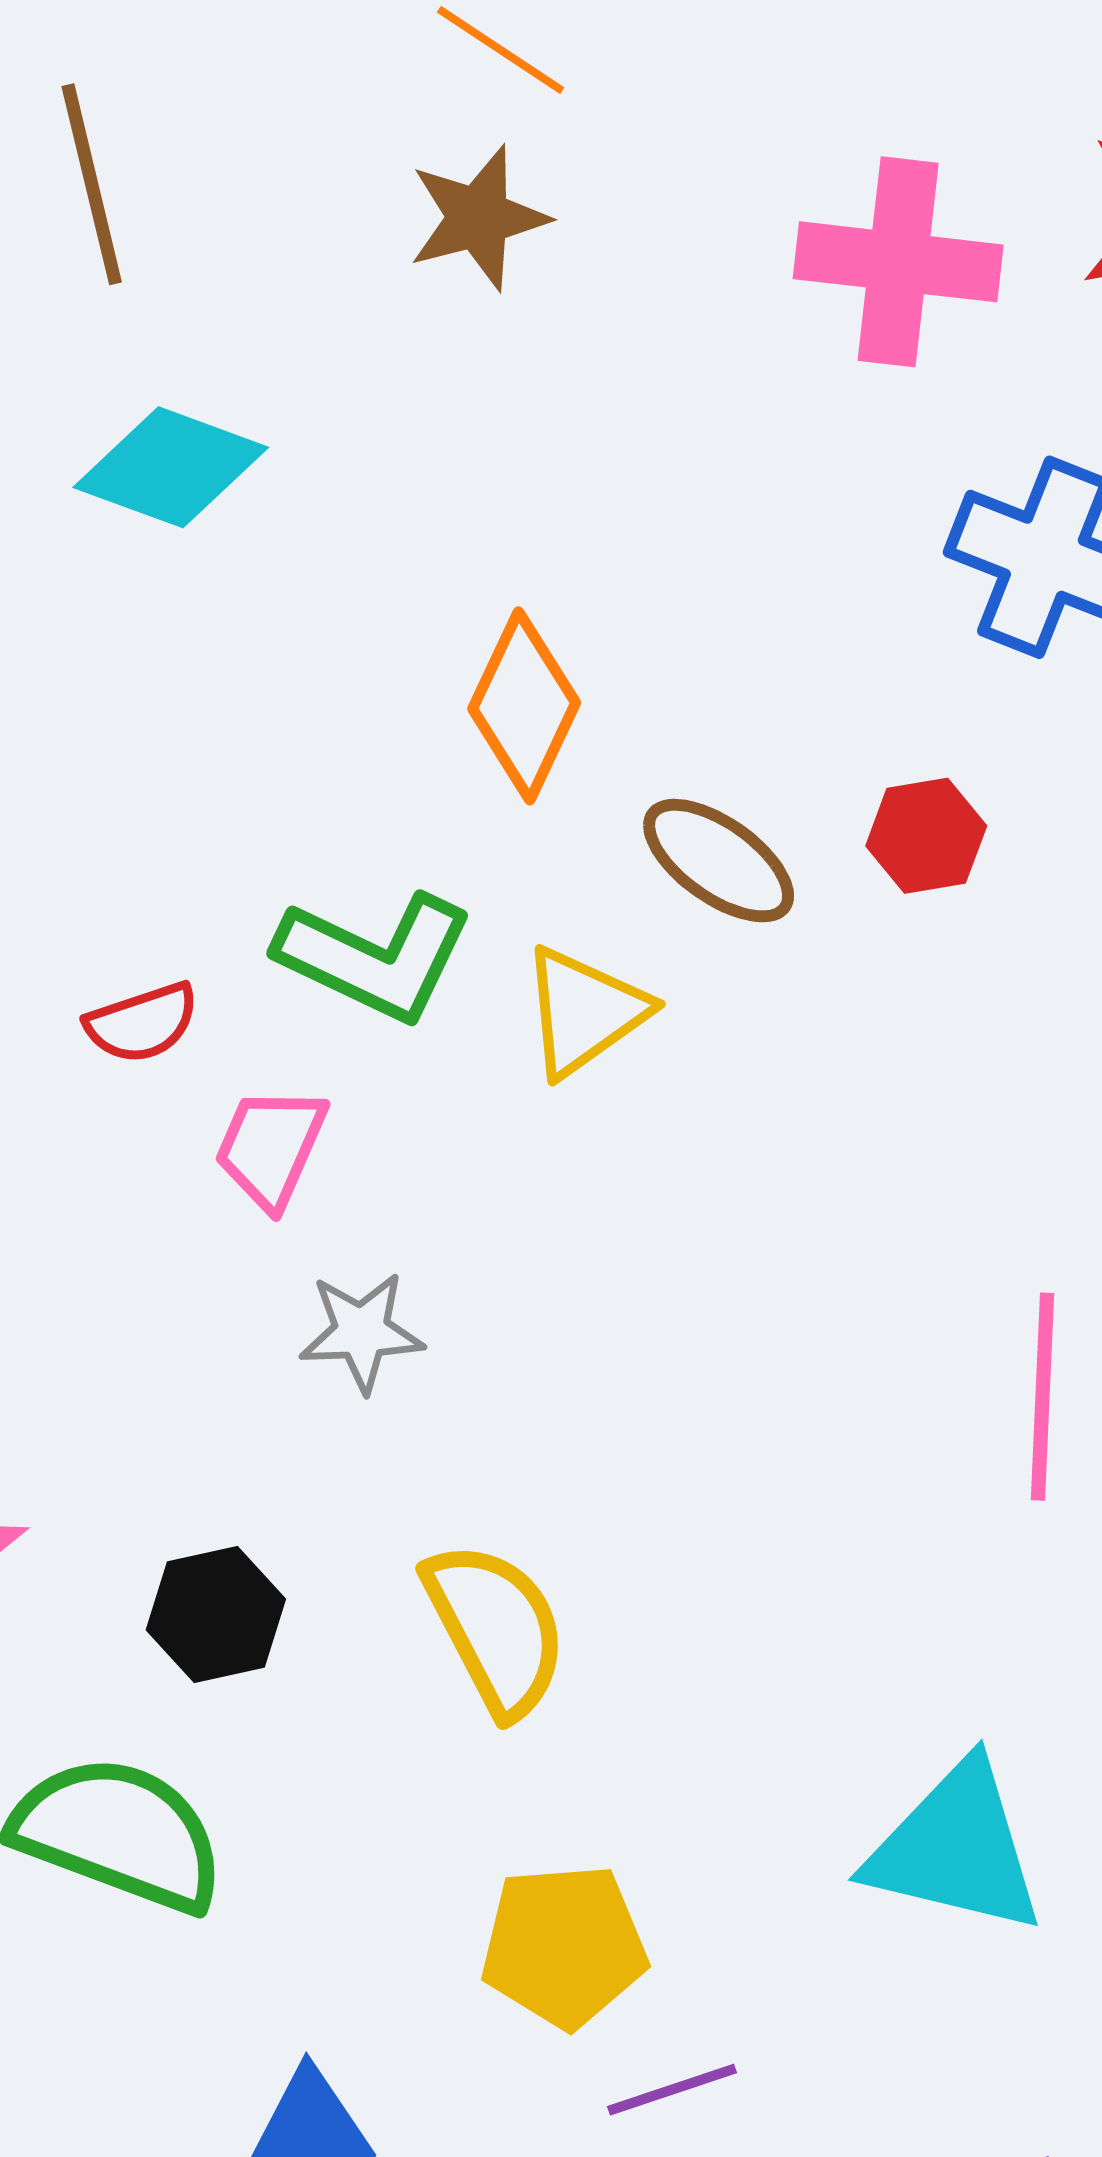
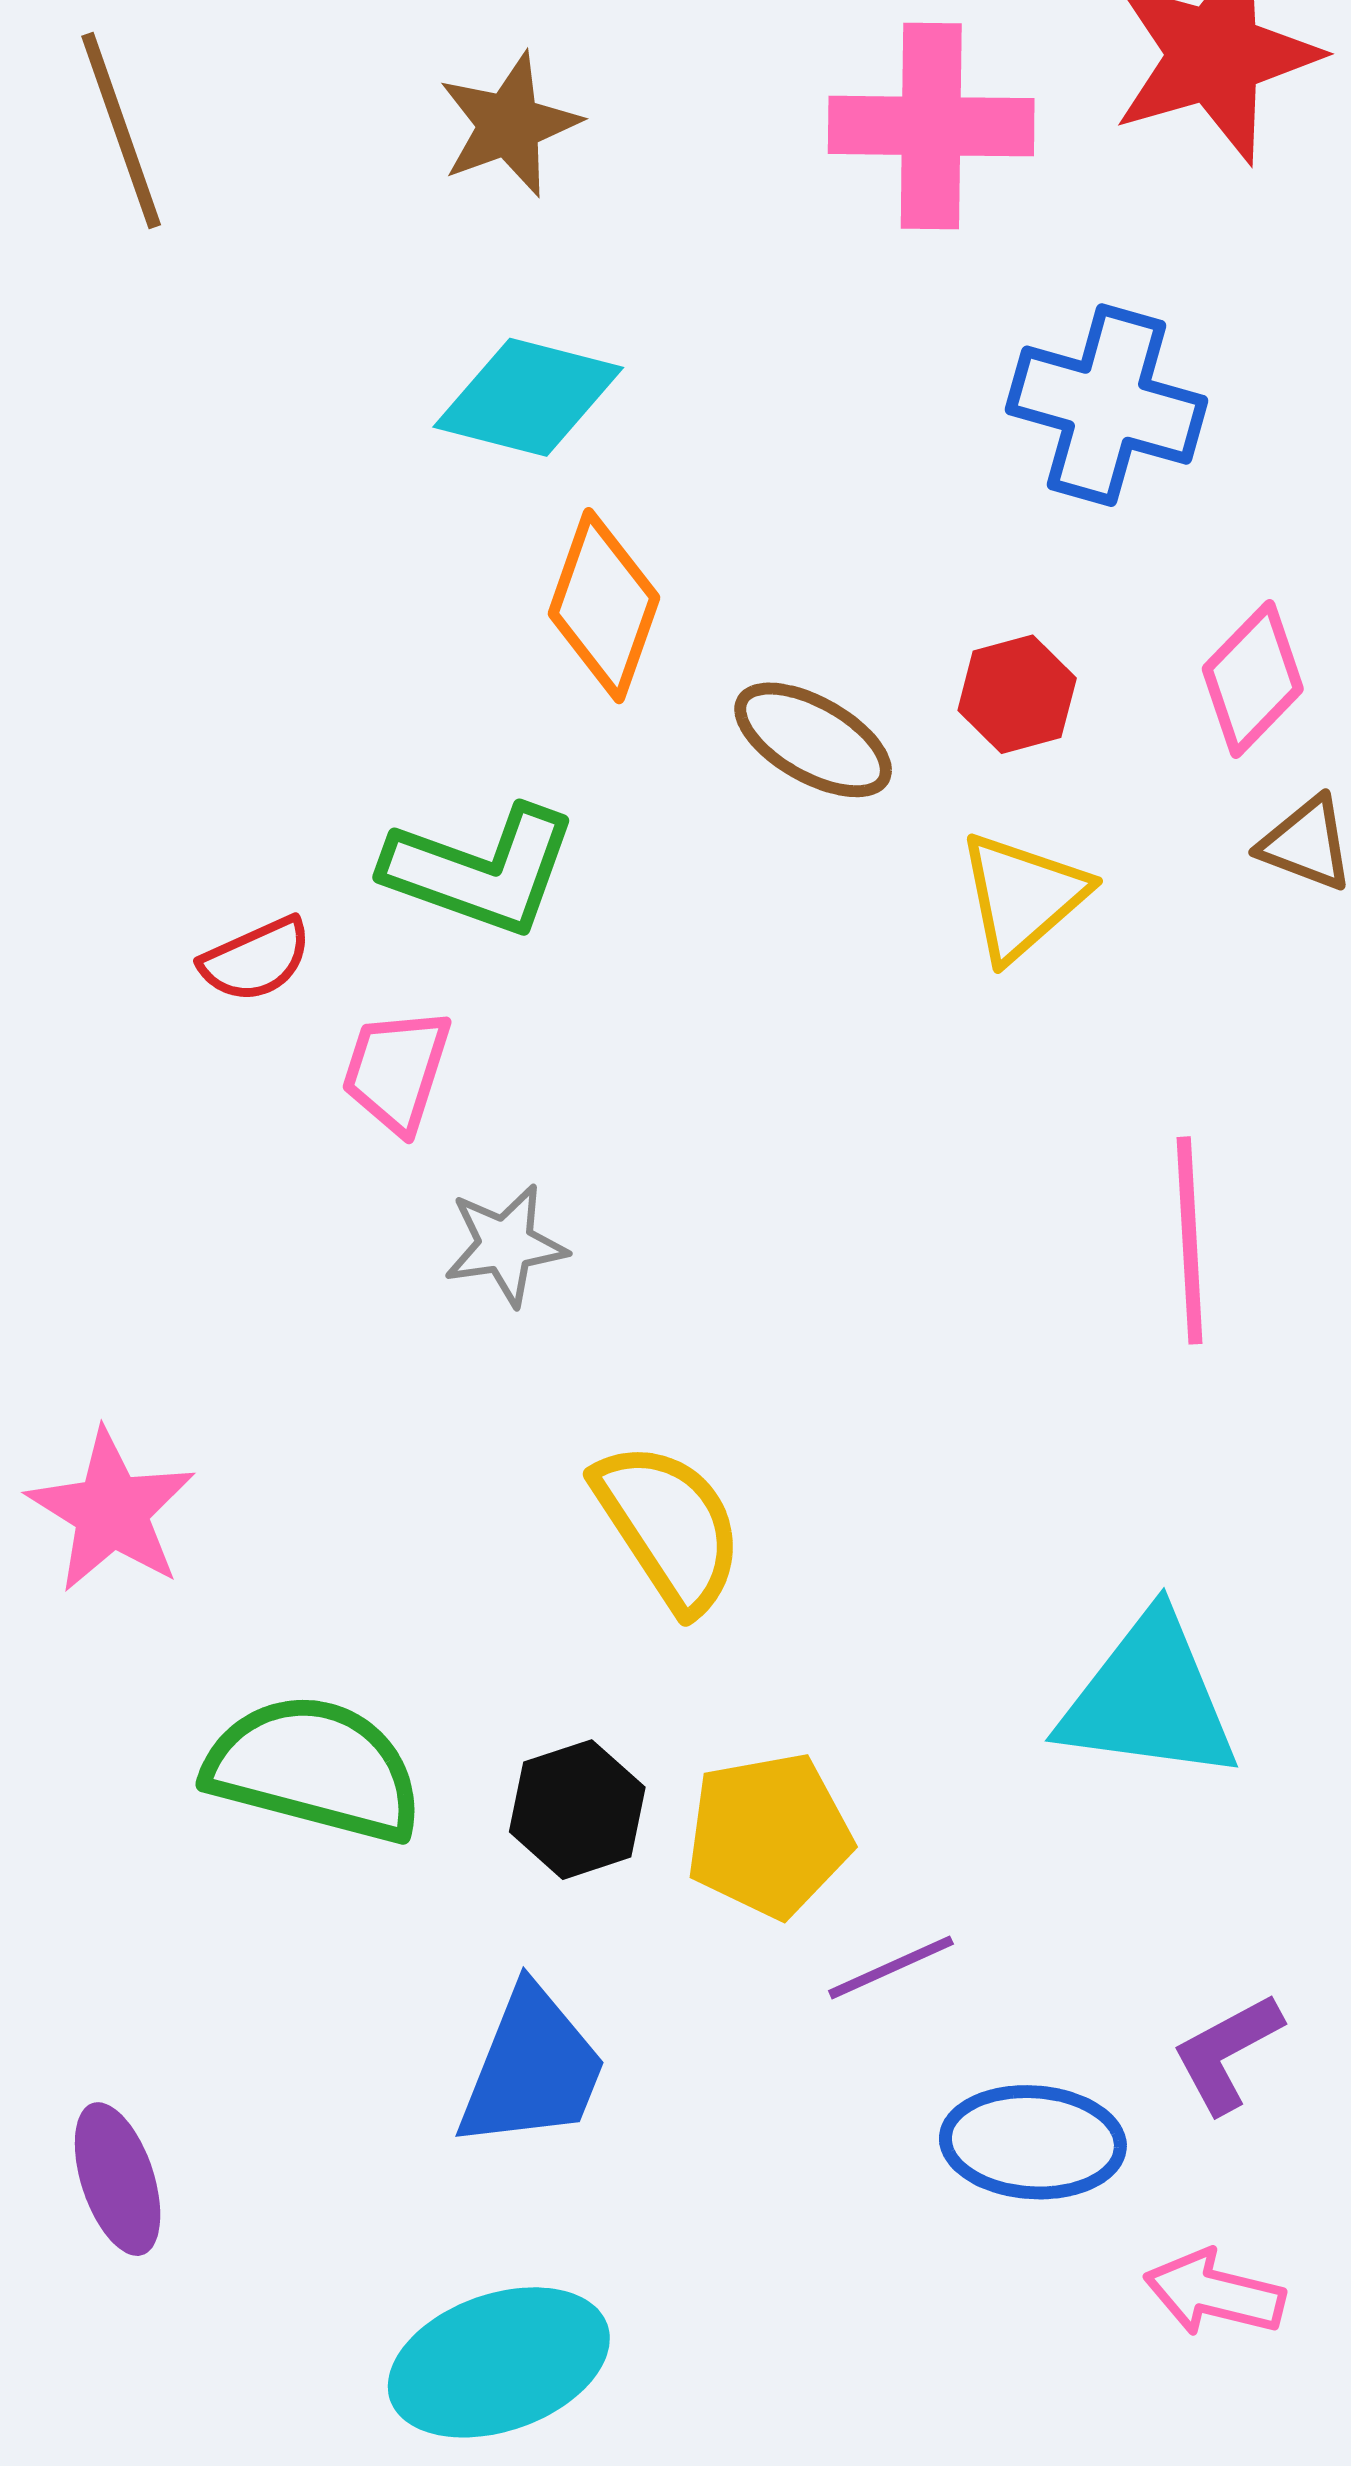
cyan diamond: (171, 467) -> (528, 397), moved
yellow triangle: (584, 1011) -> (1023, 896), moved
black hexagon: (216, 1614) -> (577, 1810), moved

